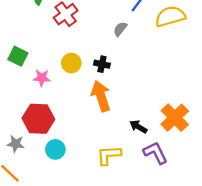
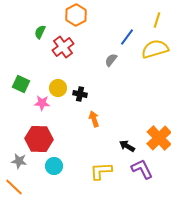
yellow circle: (71, 63) -> (58, 88), moved
black cross: (102, 64) -> (80, 94), moved
orange arrow: (101, 96) -> (94, 119), size x0.6

